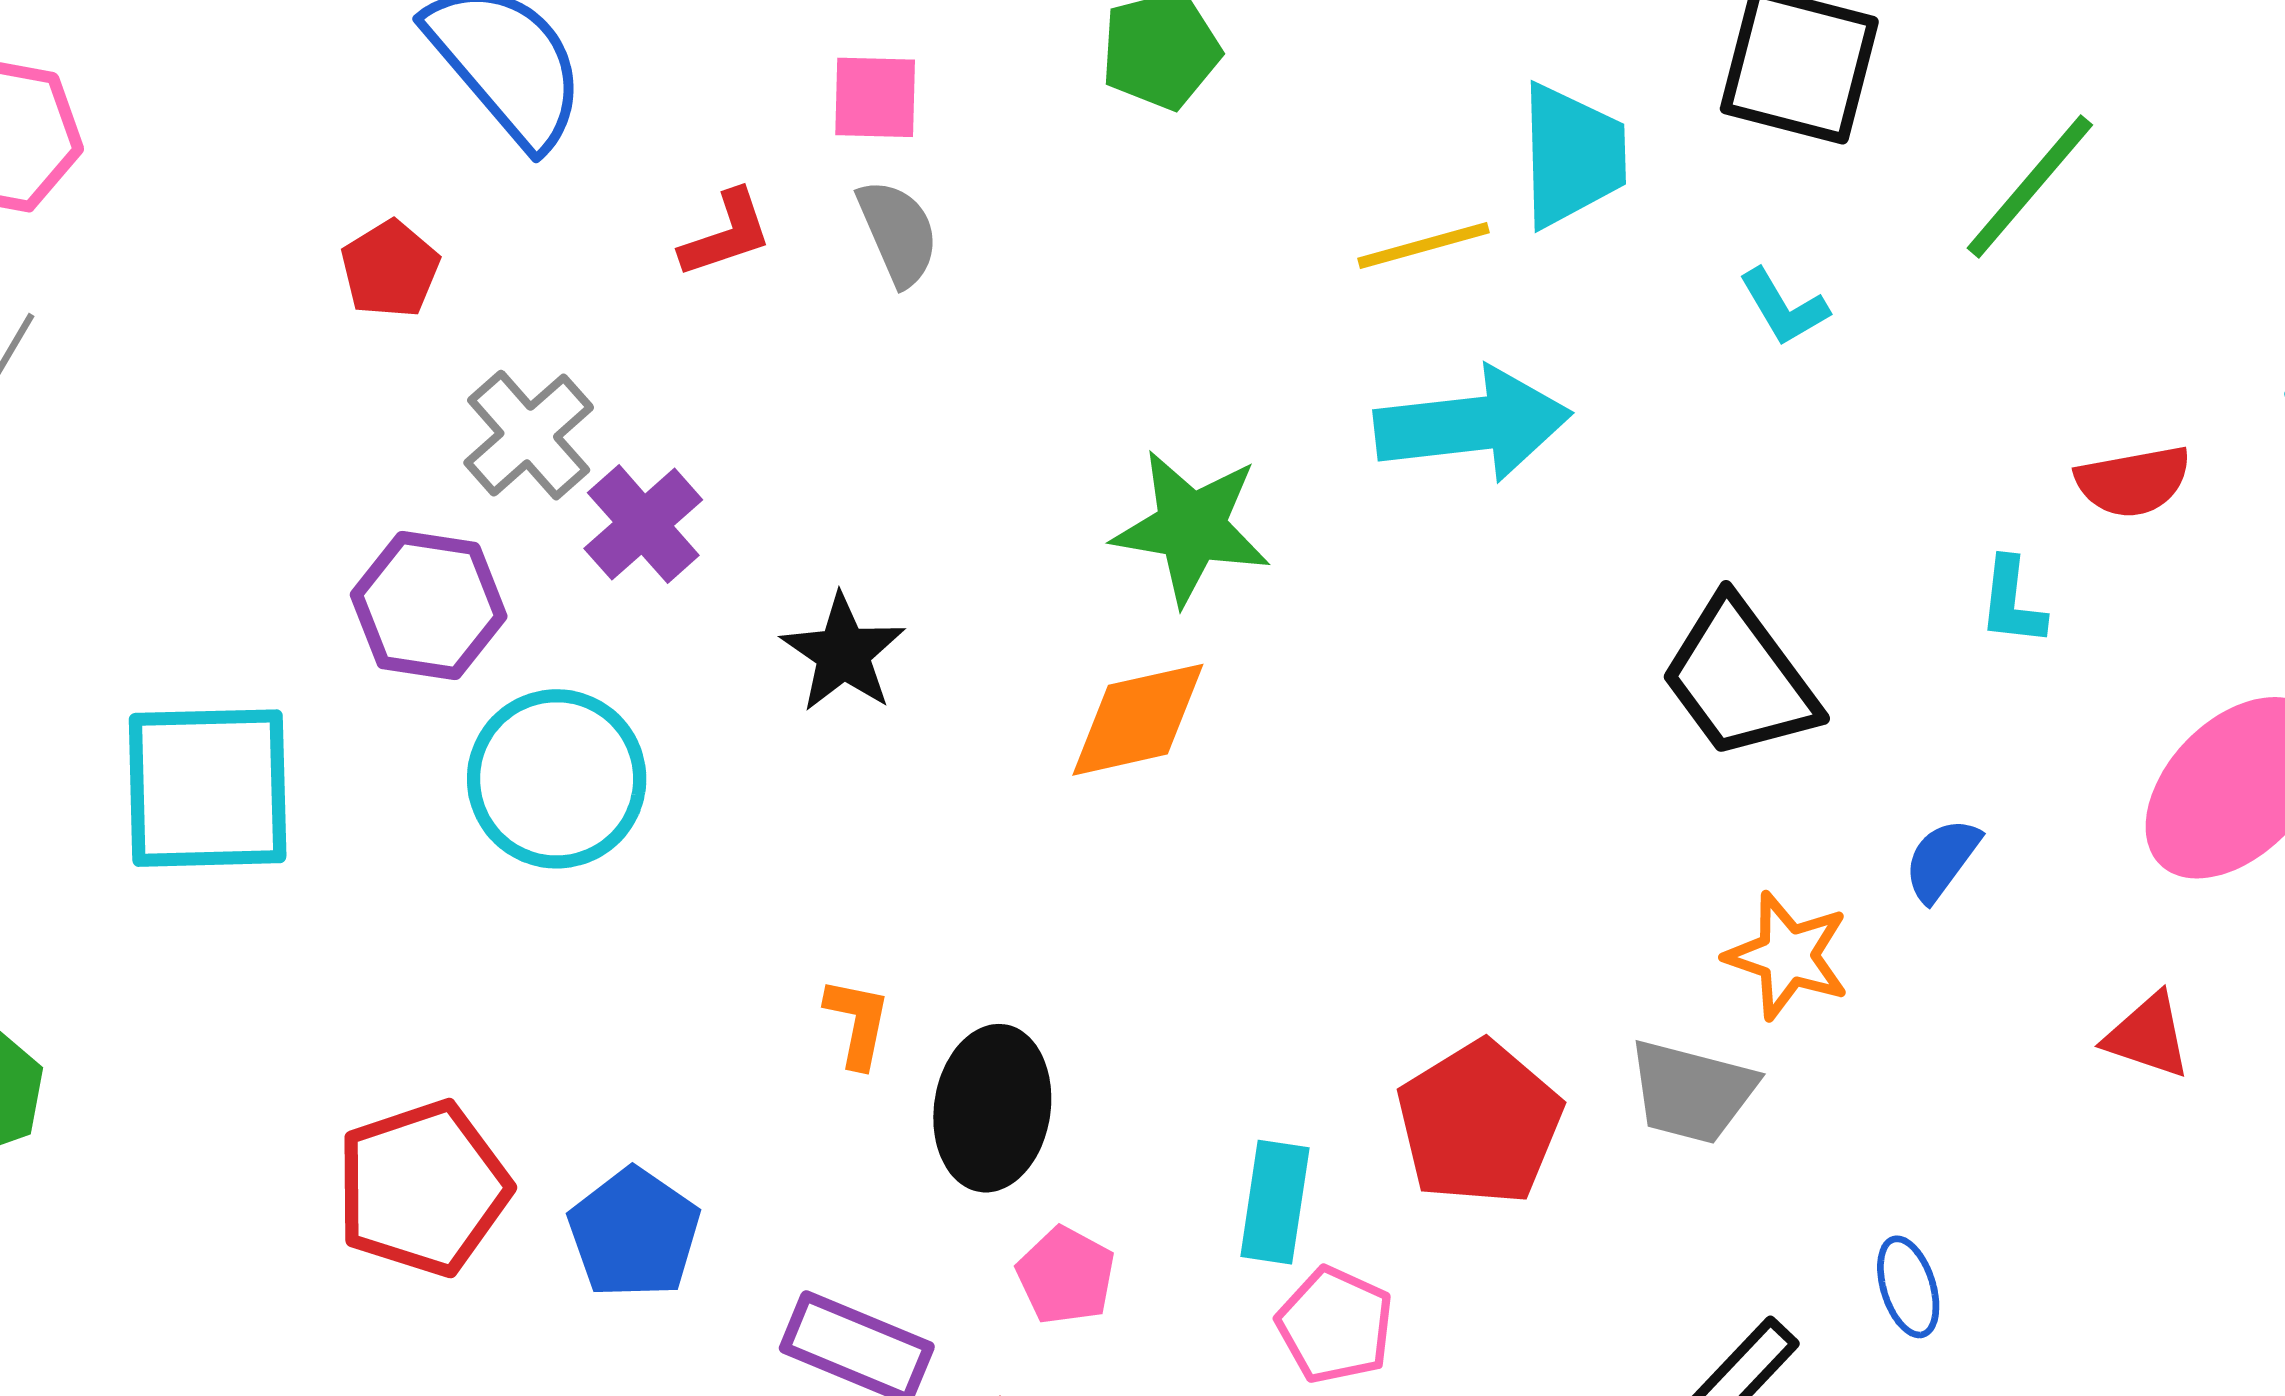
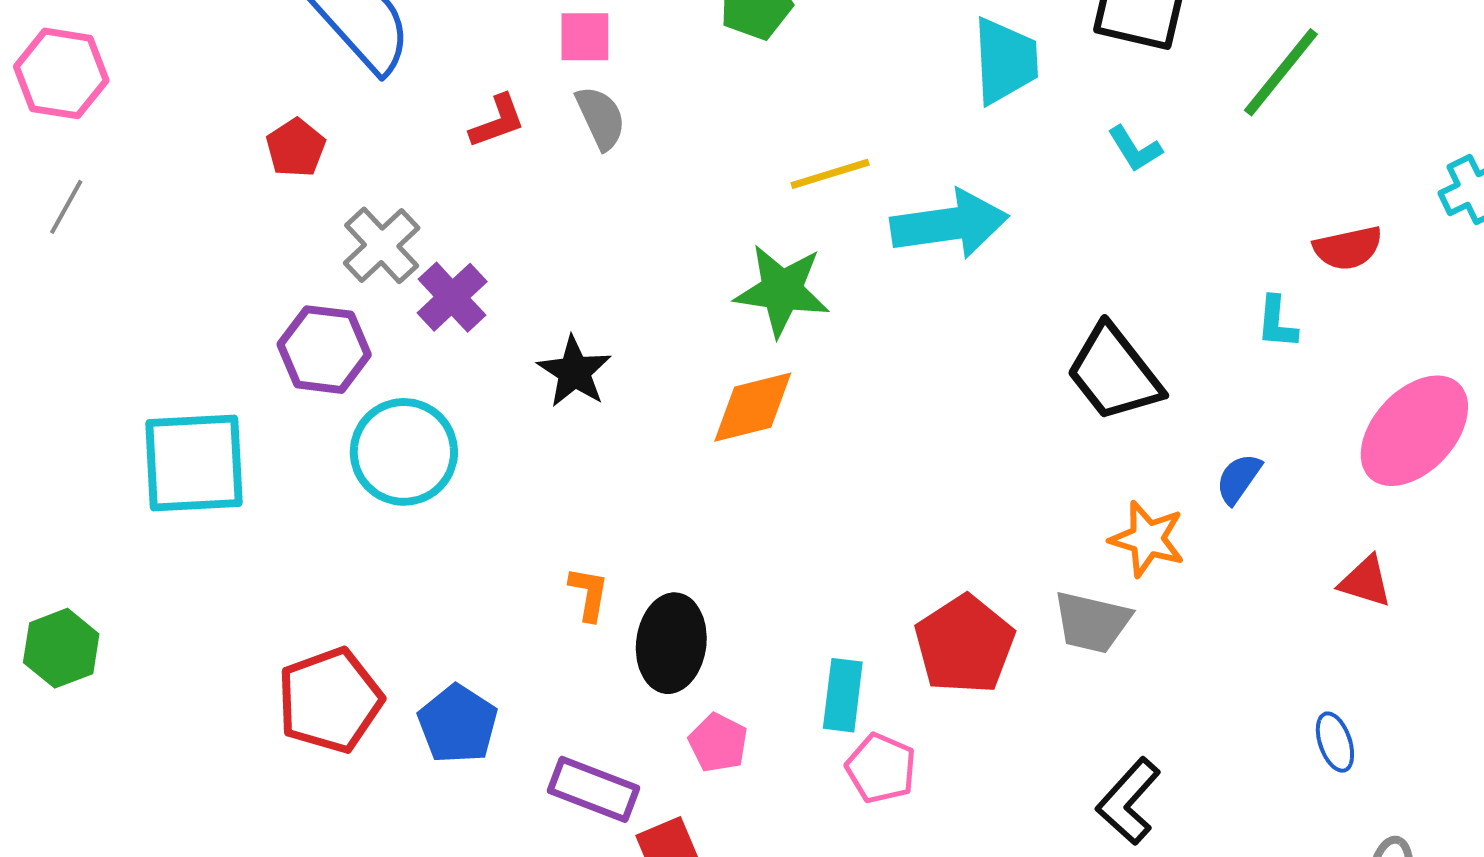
yellow line: (1424, 246) -> (830, 174), moved
blue ellipse: (1908, 1287) -> (1335, 742), moved

